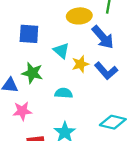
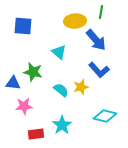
blue square: (29, 34) -> (23, 26), moved
yellow star: (80, 64) -> (81, 87), moved
cyan semicircle: (64, 93) -> (61, 90), turned 35

